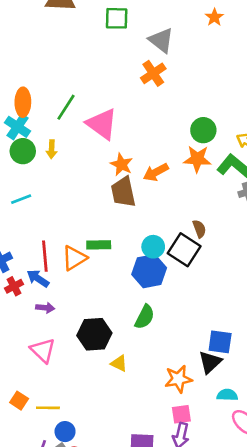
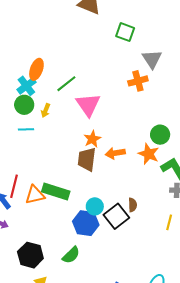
cyan line: (21, 199) -> (26, 129), moved
green rectangle: (99, 245) -> (56, 191), size x1.5

